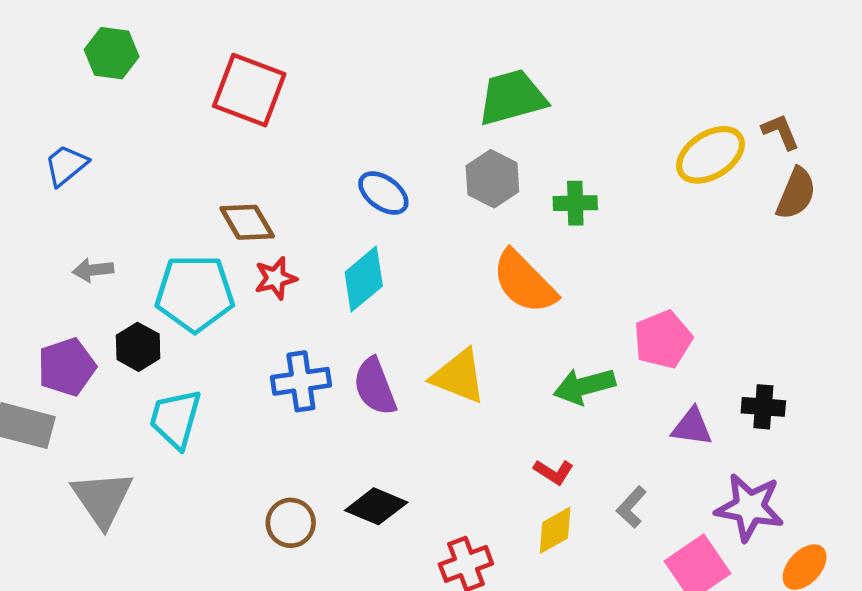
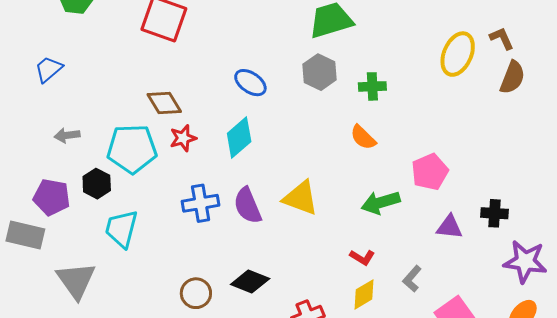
yellow ellipse: (711, 155) -> (458, 54), turned -33
orange semicircle: (524, 282) -> (363, 137), moved, size x0.6
purple pentagon: (67, 367) -> (52, 197), turned 30
purple star: (750, 507) -> (525, 262), moved

